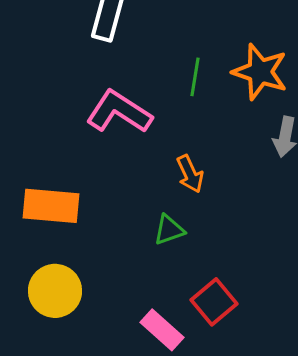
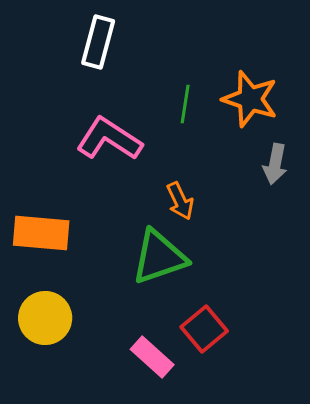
green triangle: (169, 230) -> (159, 257), size x1.8

